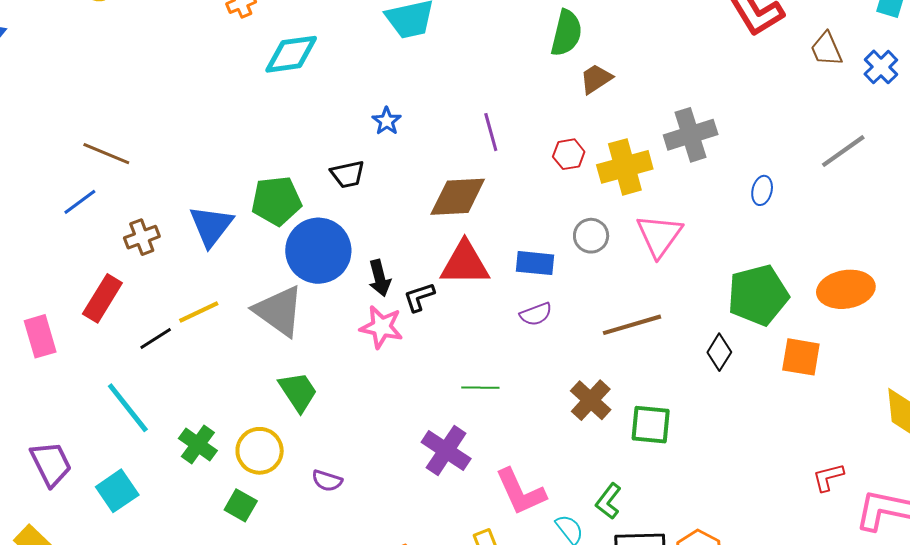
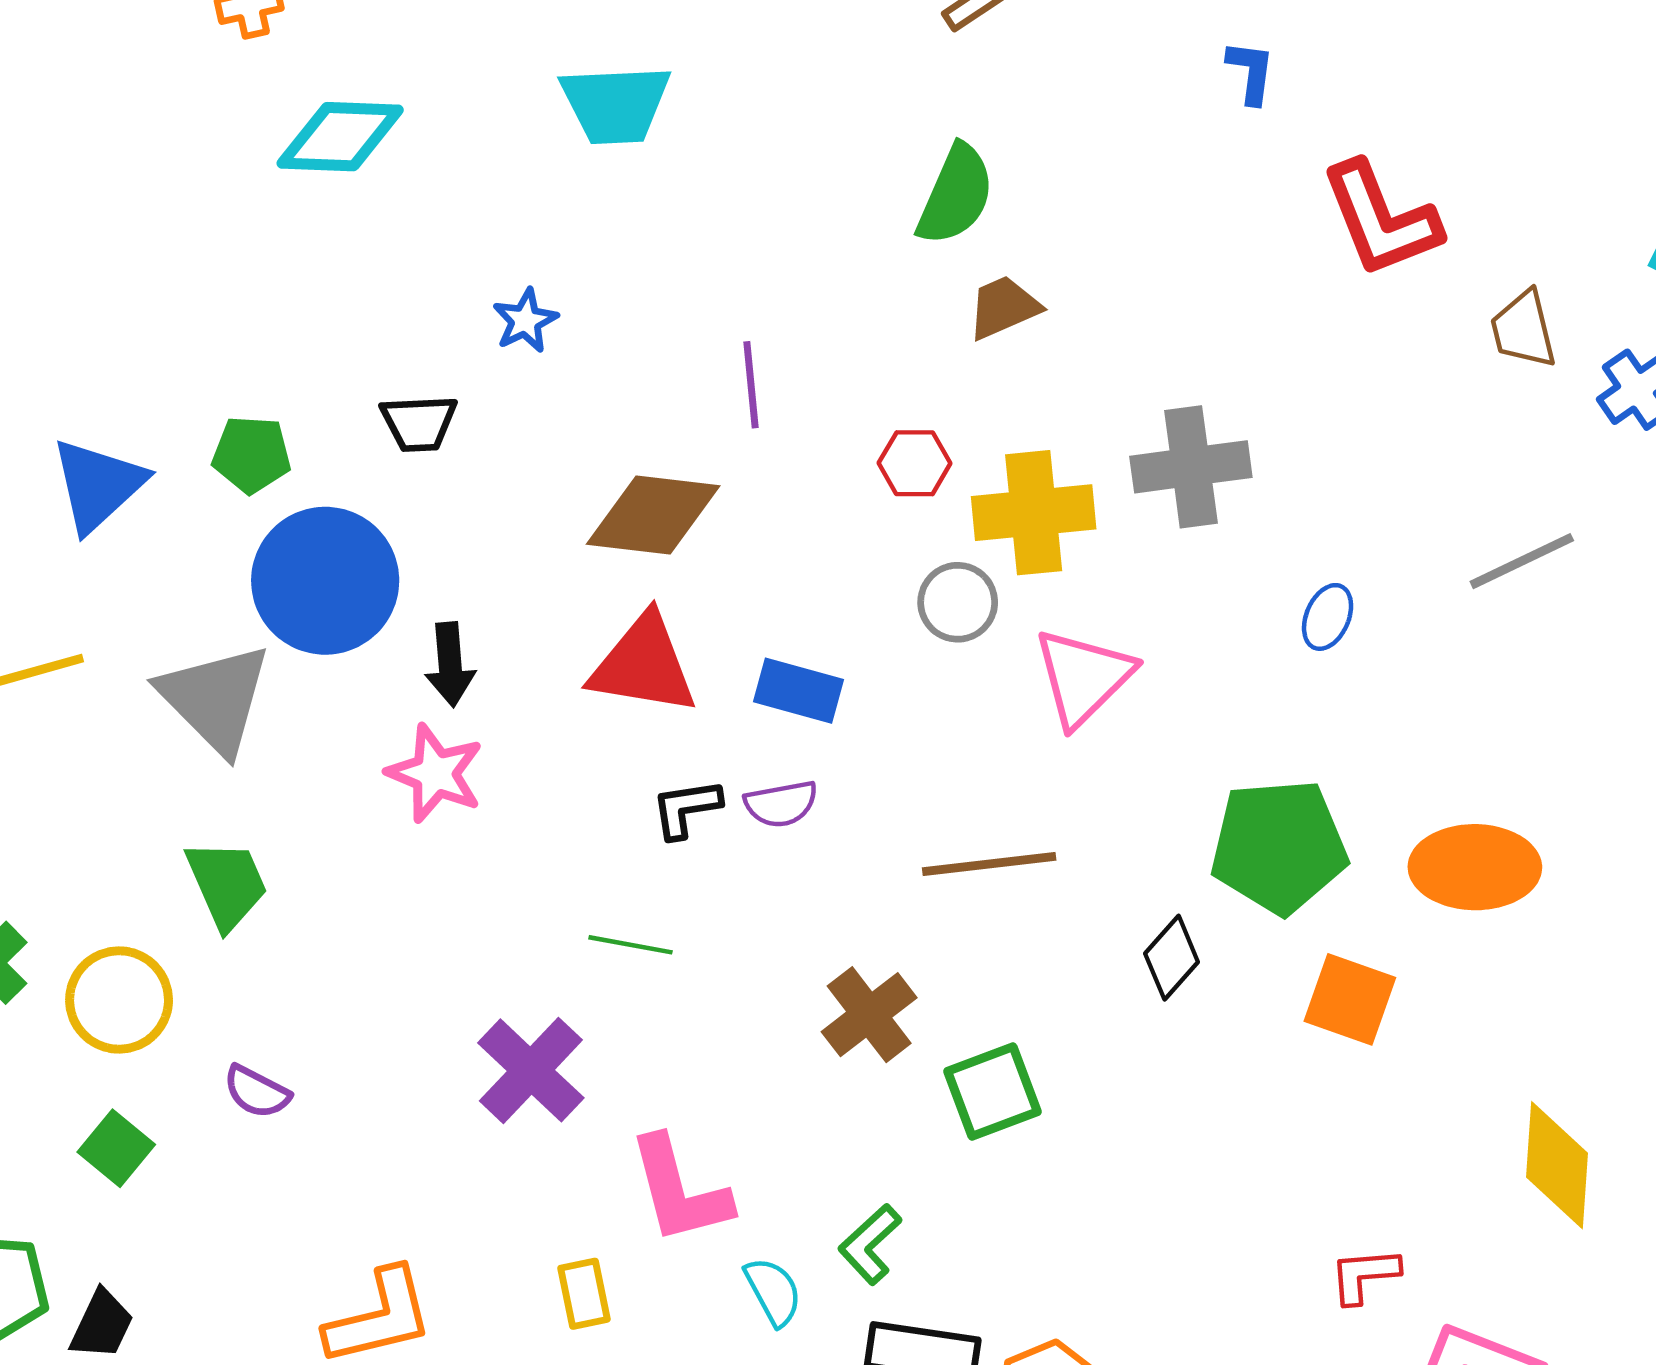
green pentagon: (276, 201) -> (252, 455), size x0.7
gray circle: (591, 236) -> (958, 602), moved
black L-shape: (419, 297) -> (686, 808), moved
green square: (651, 425) -> (992, 1092), turned -36
green square: (241, 505) -> (116, 1148), moved

